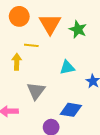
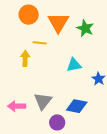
gray triangle: (36, 91) -> (43, 101), moved

